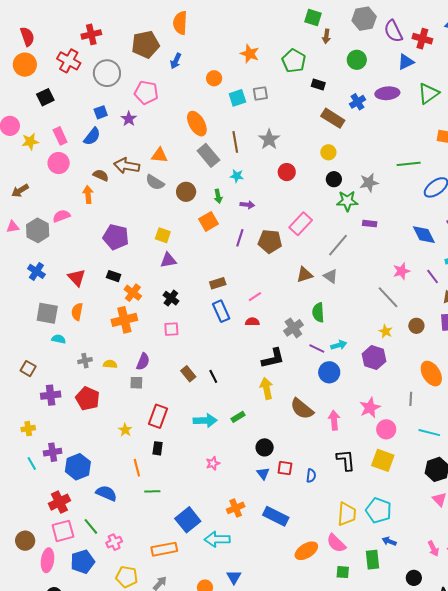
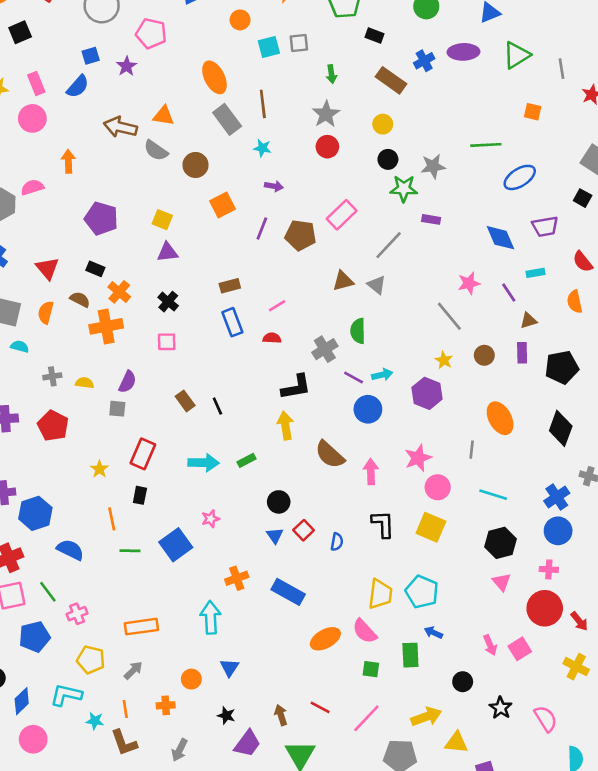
gray star: (269, 139) -> (326, 114), moved
brown semicircle: (101, 175) -> (80, 299), moved
green arrow: (218, 196) -> (331, 74), moved
red square: (285, 468) -> (304, 530), turned 35
blue square: (188, 520) -> (176, 545), moved
cyan arrow: (217, 539) -> (211, 617), turned 85

